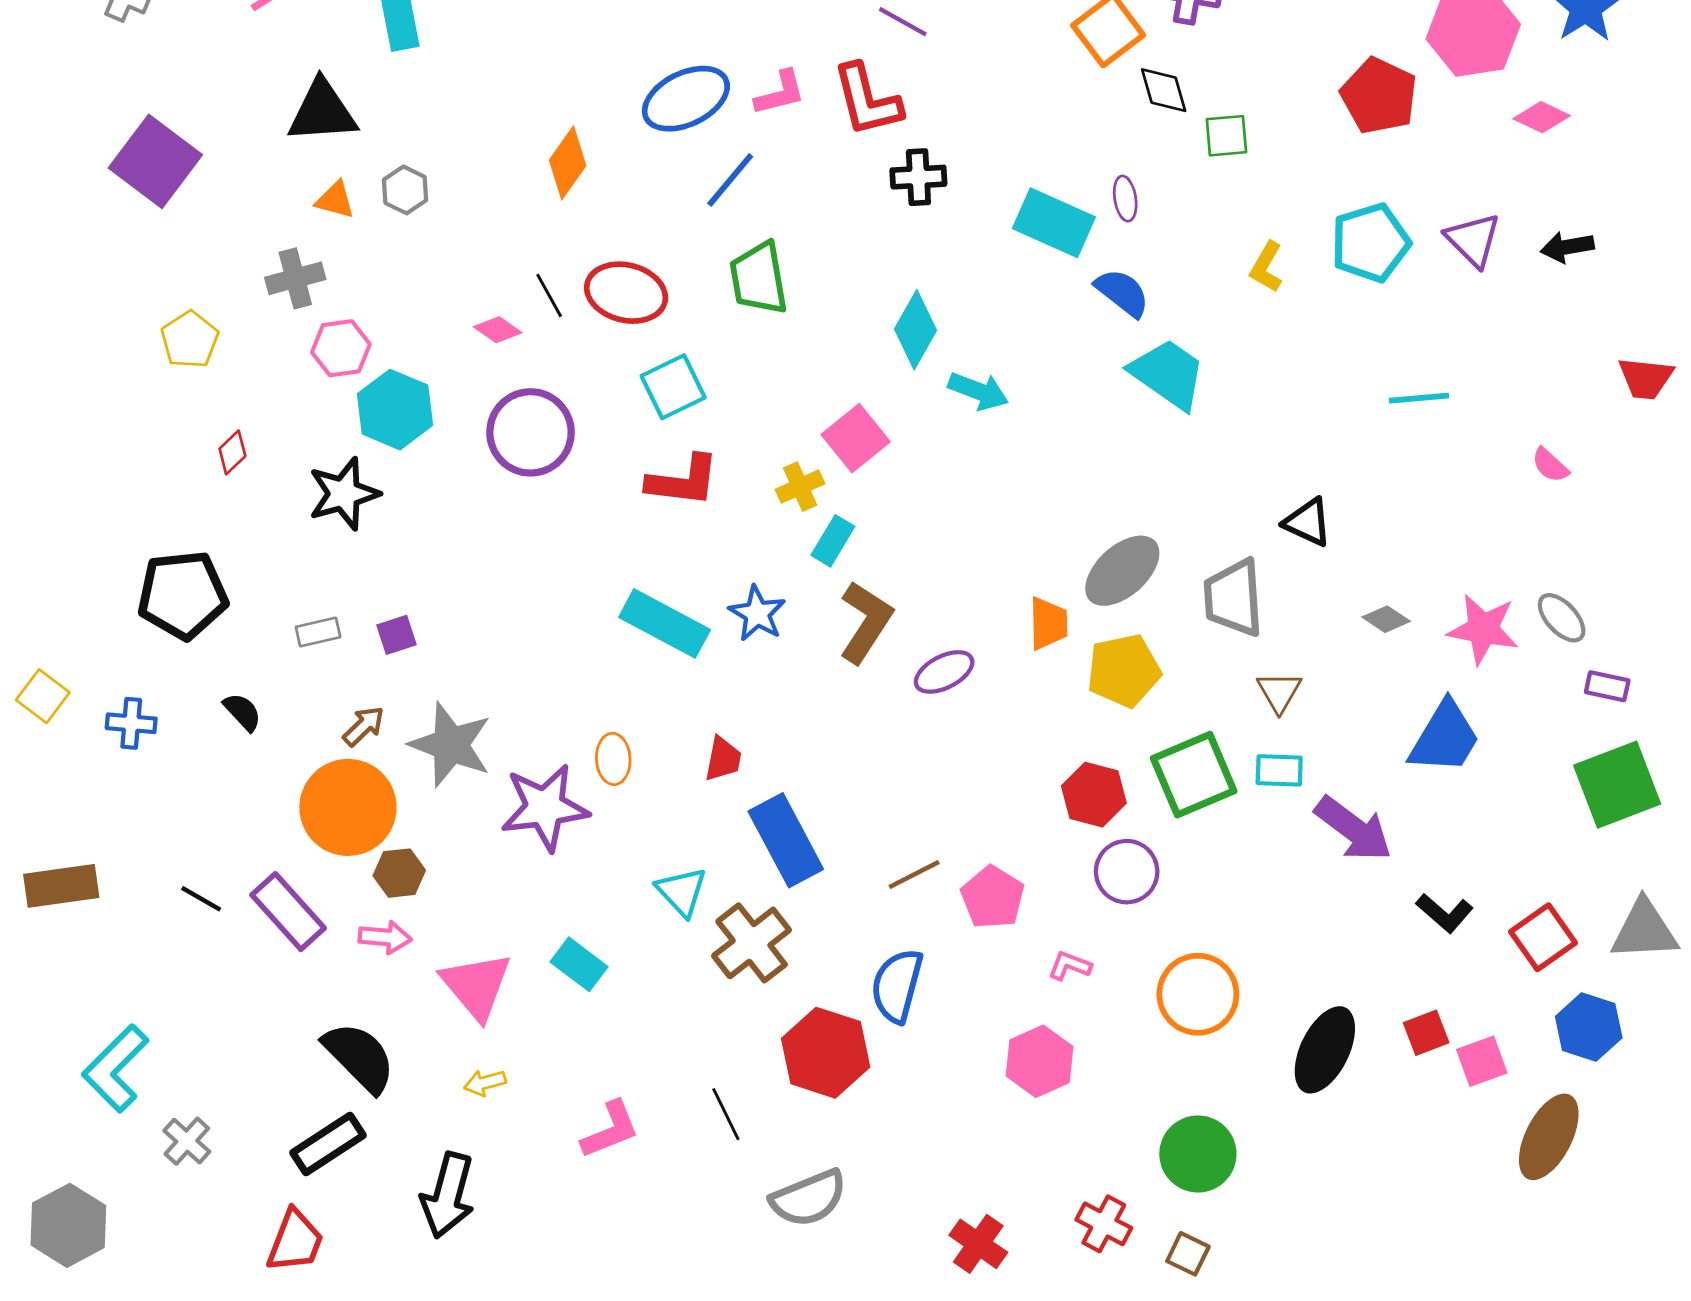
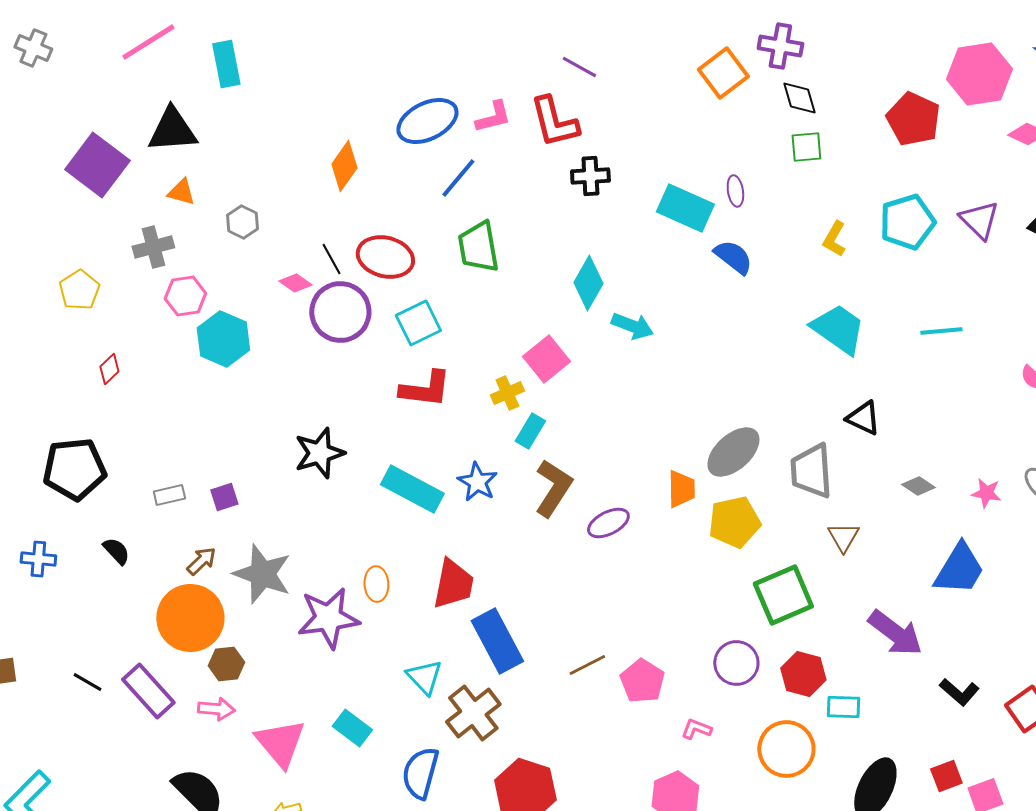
black diamond: (1164, 90) -> (799, 98), moved
purple square: (155, 161) -> (97, 165), moved
gray hexagon: (405, 190) -> (242, 222), moved
cyan trapezoid: (1168, 374) -> (838, 329), moved
purple circle: (531, 432) -> (340, 312), moved
black star: (344, 494) -> (319, 453), moved
pink star: (1483, 629) -> (986, 493), size x0.6
red trapezoid: (723, 759) -> (453, 584), size x1.6
cyan rectangle: (1279, 770) -> (843, 707), moved
red hexagon: (1094, 795) -> (803, 674), moved
blue semicircle: (897, 986) -> (420, 773), moved

